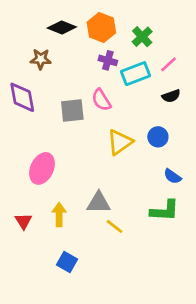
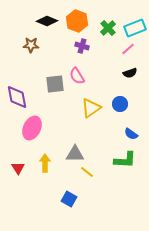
cyan rectangle: (136, 74) -> (135, 28), moved
purple diamond: (22, 97) -> (17, 97), moved
blue square: (67, 262) -> (69, 199), moved

